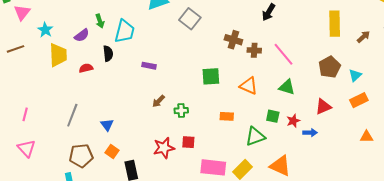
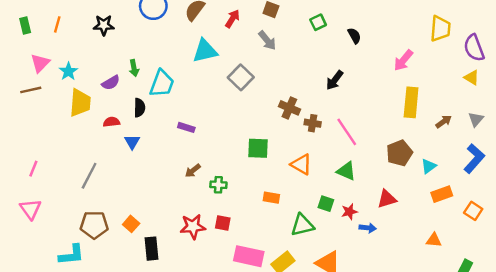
pink triangle: (22, 12) -> (40, 63), moved
orange rectangle: (359, 100) -> (442, 194), moved
blue triangle: (107, 125) -> (132, 142), moved

